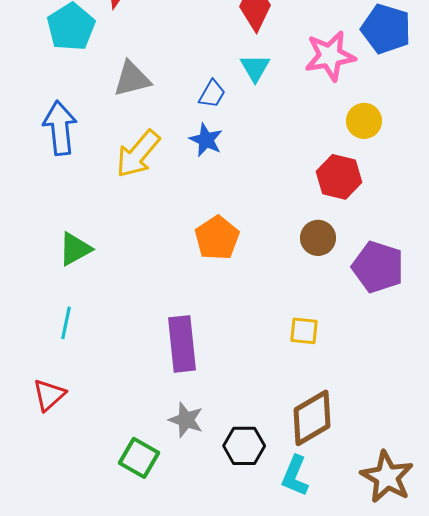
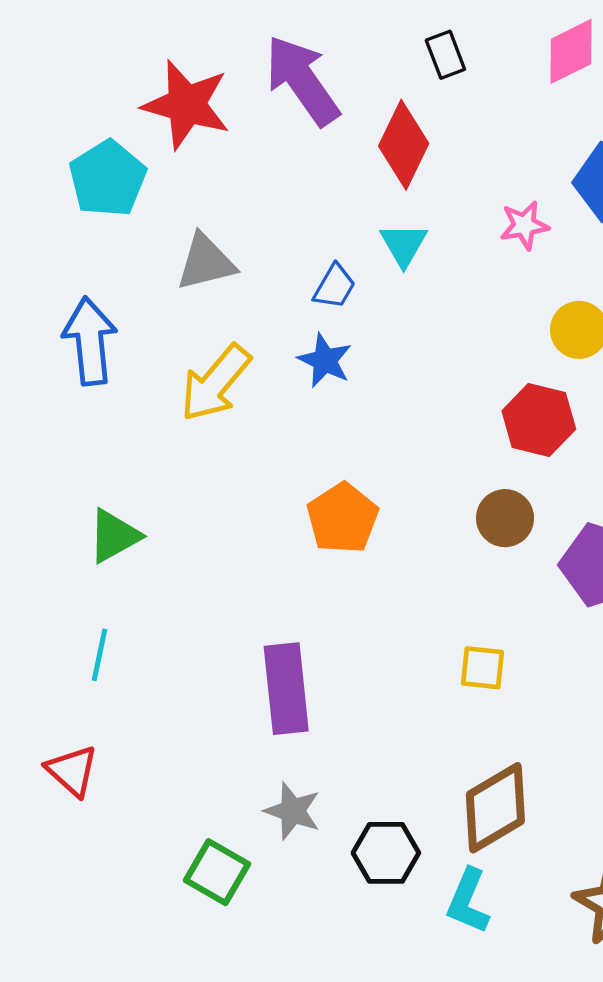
pink star: (330, 56) -> (524, 225), size x0.6
red triangle: (49, 395) -> (72, 771), turned -36

